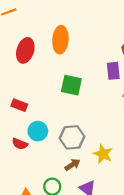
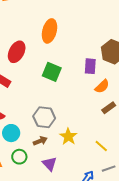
red ellipse: (25, 50) -> (17, 52), moved
cyan circle: (38, 131) -> (11, 133), moved

